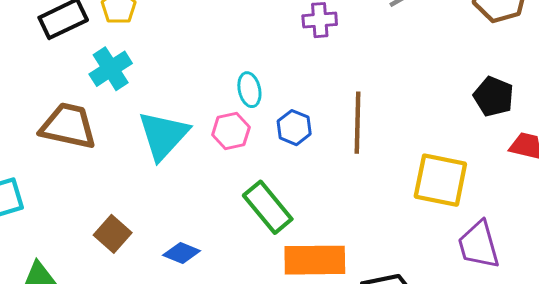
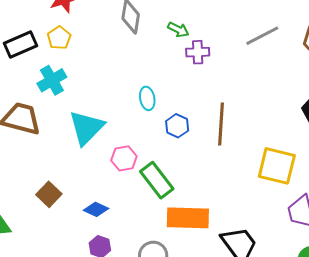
pink hexagon: (231, 131) -> (124, 158), moved

